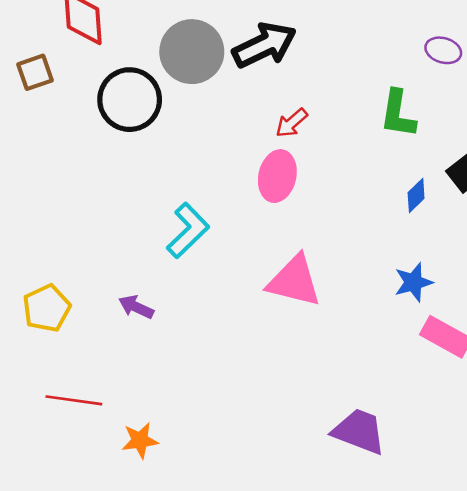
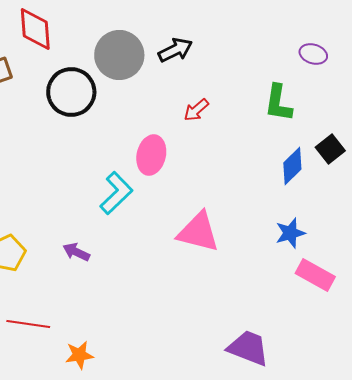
black arrow: (264, 45) -> (175, 50), size x0.7
pink ellipse: (277, 176) -> (151, 155), moved
blue diamond: (416, 195) -> (292, 166), size x1.4

